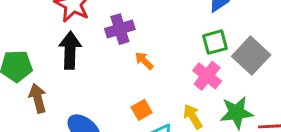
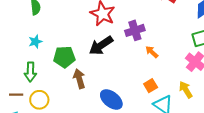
black arrow: (70, 50) -> (101, 45), turned -125

